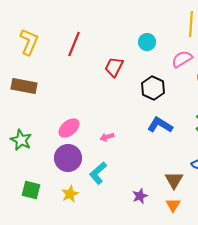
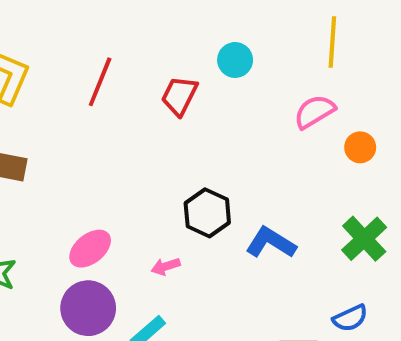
cyan circle: (147, 42) -> (235, 60), moved
red trapezoid: (114, 67) -> (179, 96), moved
black hexagon: (153, 88) -> (207, 213), moved

